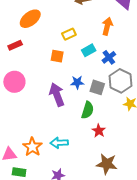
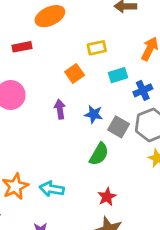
orange square: (57, 56) -> (75, 74), turned 32
purple arrow: (57, 95) -> (60, 109), moved, size x0.6
red star: (99, 131) -> (107, 197), moved

